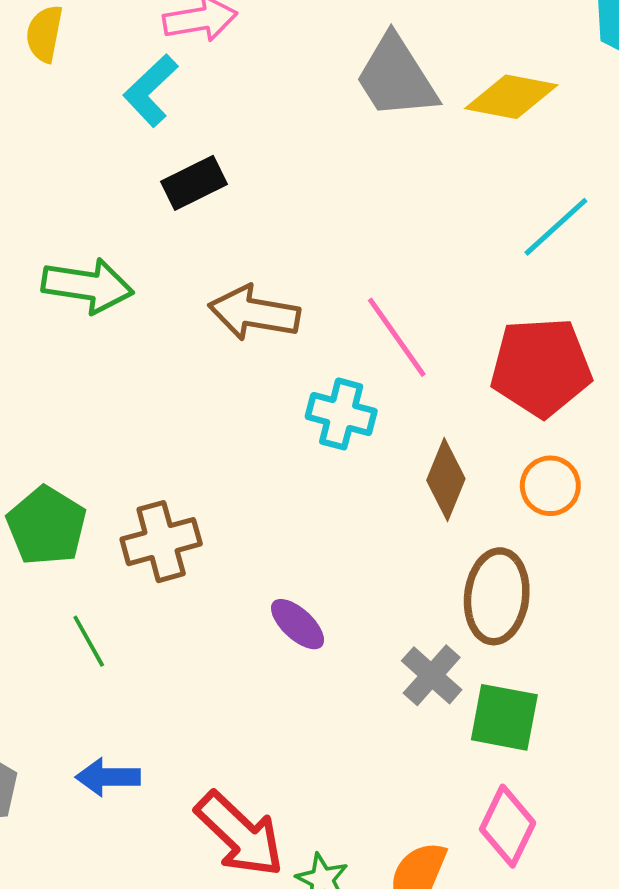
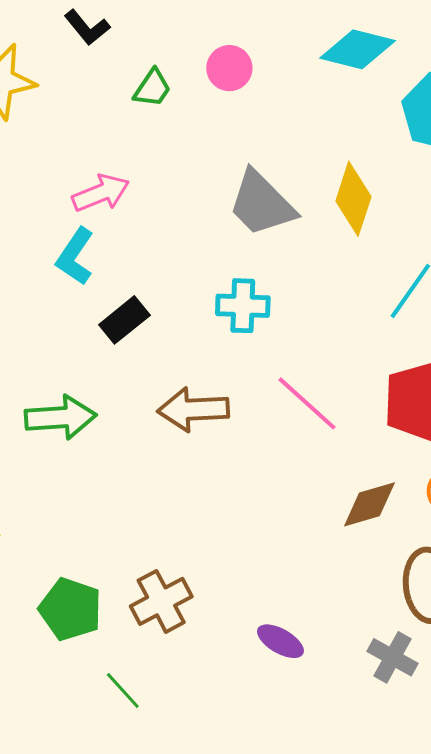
yellow diamond: (511, 97) -> (353, 199), turned -70
cyan cross: (341, 414) -> (243, 306), moved
brown diamond: (446, 480) -> (369, 504), turned 64

